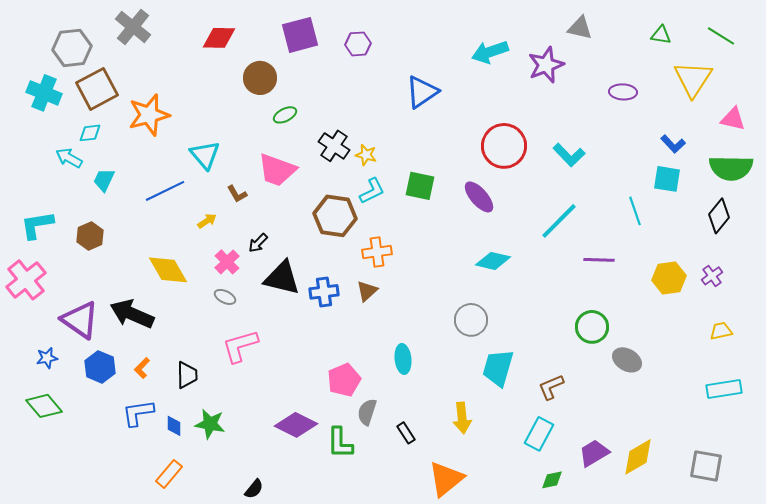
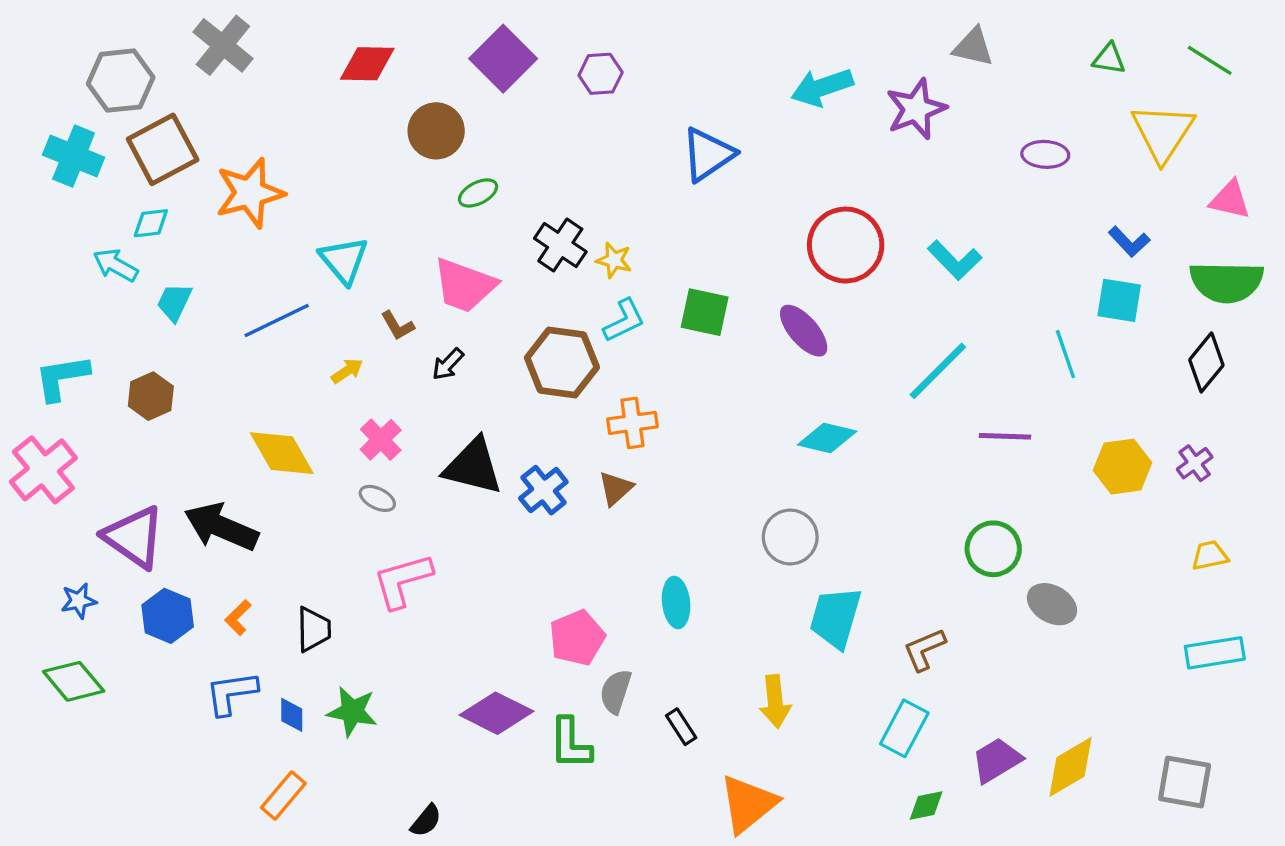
purple square: (300, 35) -> (503, 59), turned -30
black arrow: (258, 243) -> (448, 364), moved
blue cross: (324, 292) -> (543, 490), turned -32

